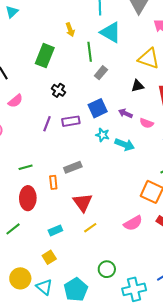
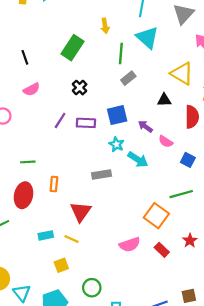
gray rectangle: (73, 167) -> (102, 174), moved
yellow line: (90, 228) -> (71, 239), moved, turned 48
yellow square: (49, 257) -> (61, 265), moved

